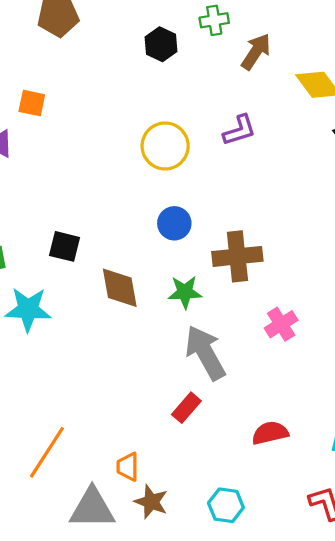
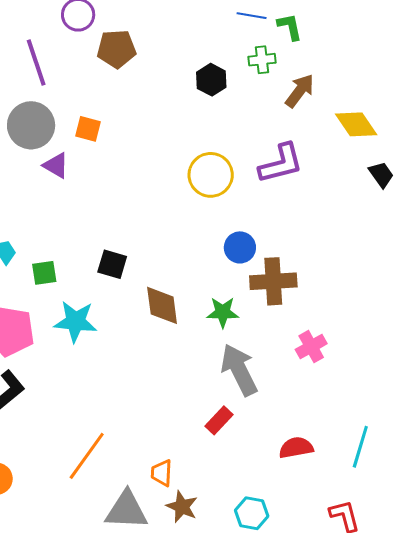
purple L-shape: (239, 130) -> (281, 163), size x1.4
blue circle: (174, 223) -> (240, 247), moved

